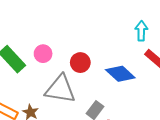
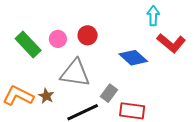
red circle: (80, 63) -> (88, 35), moved

